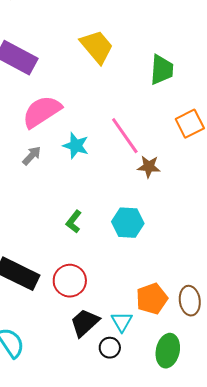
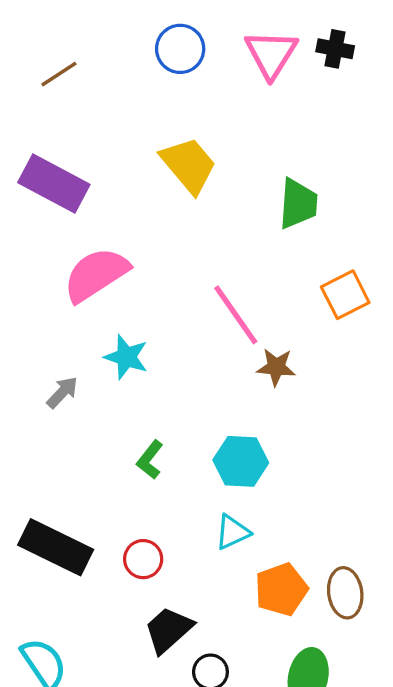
cyan star: (76, 146) -> (126, 357), moved
gray arrow: (32, 156) -> (62, 392), moved
red circle: (70, 281) -> (143, 559), size x0.7
cyan triangle: (122, 322) -> (232, 532), moved, turned 35

